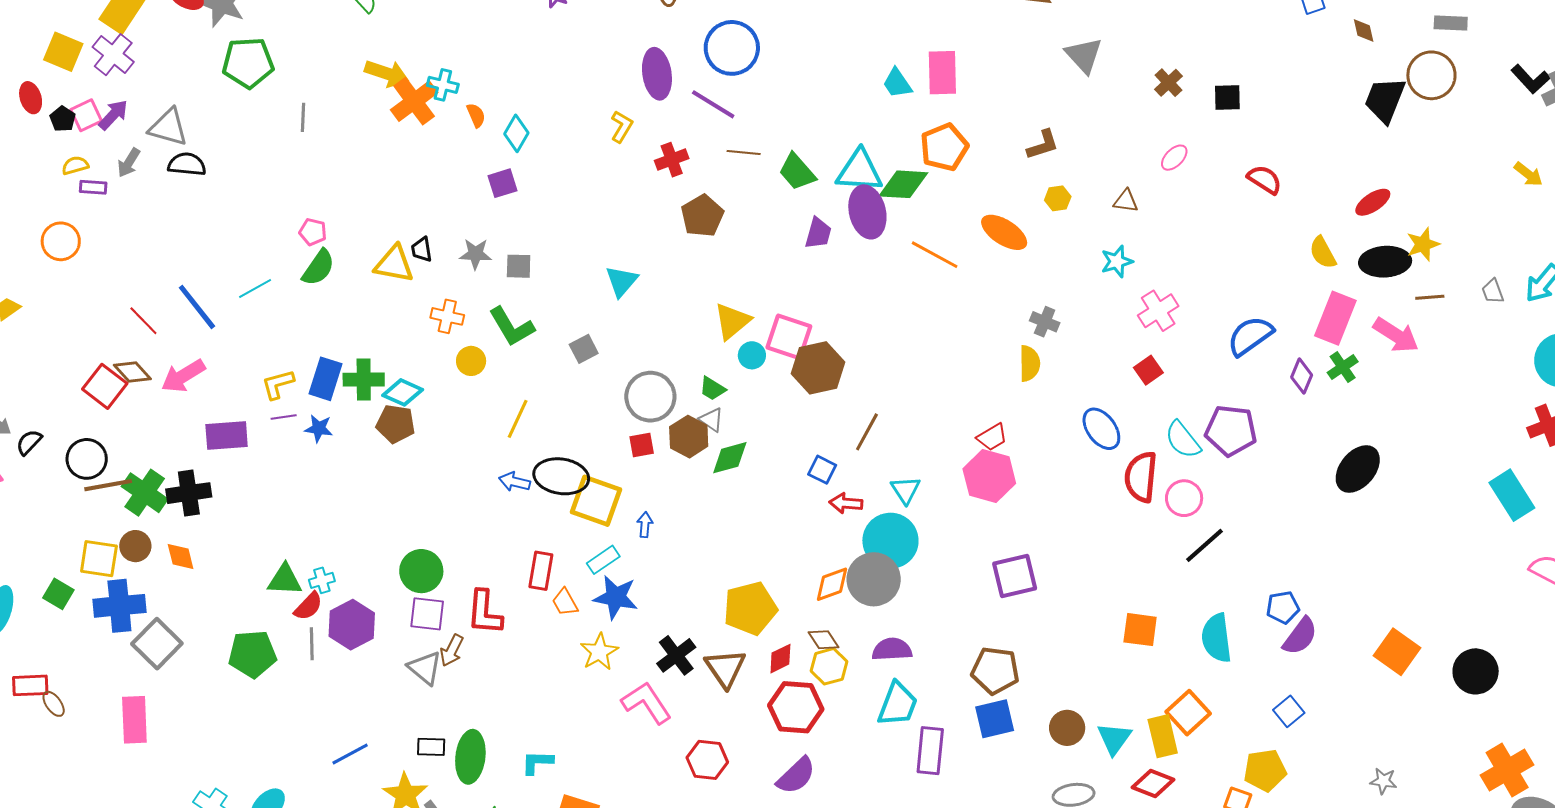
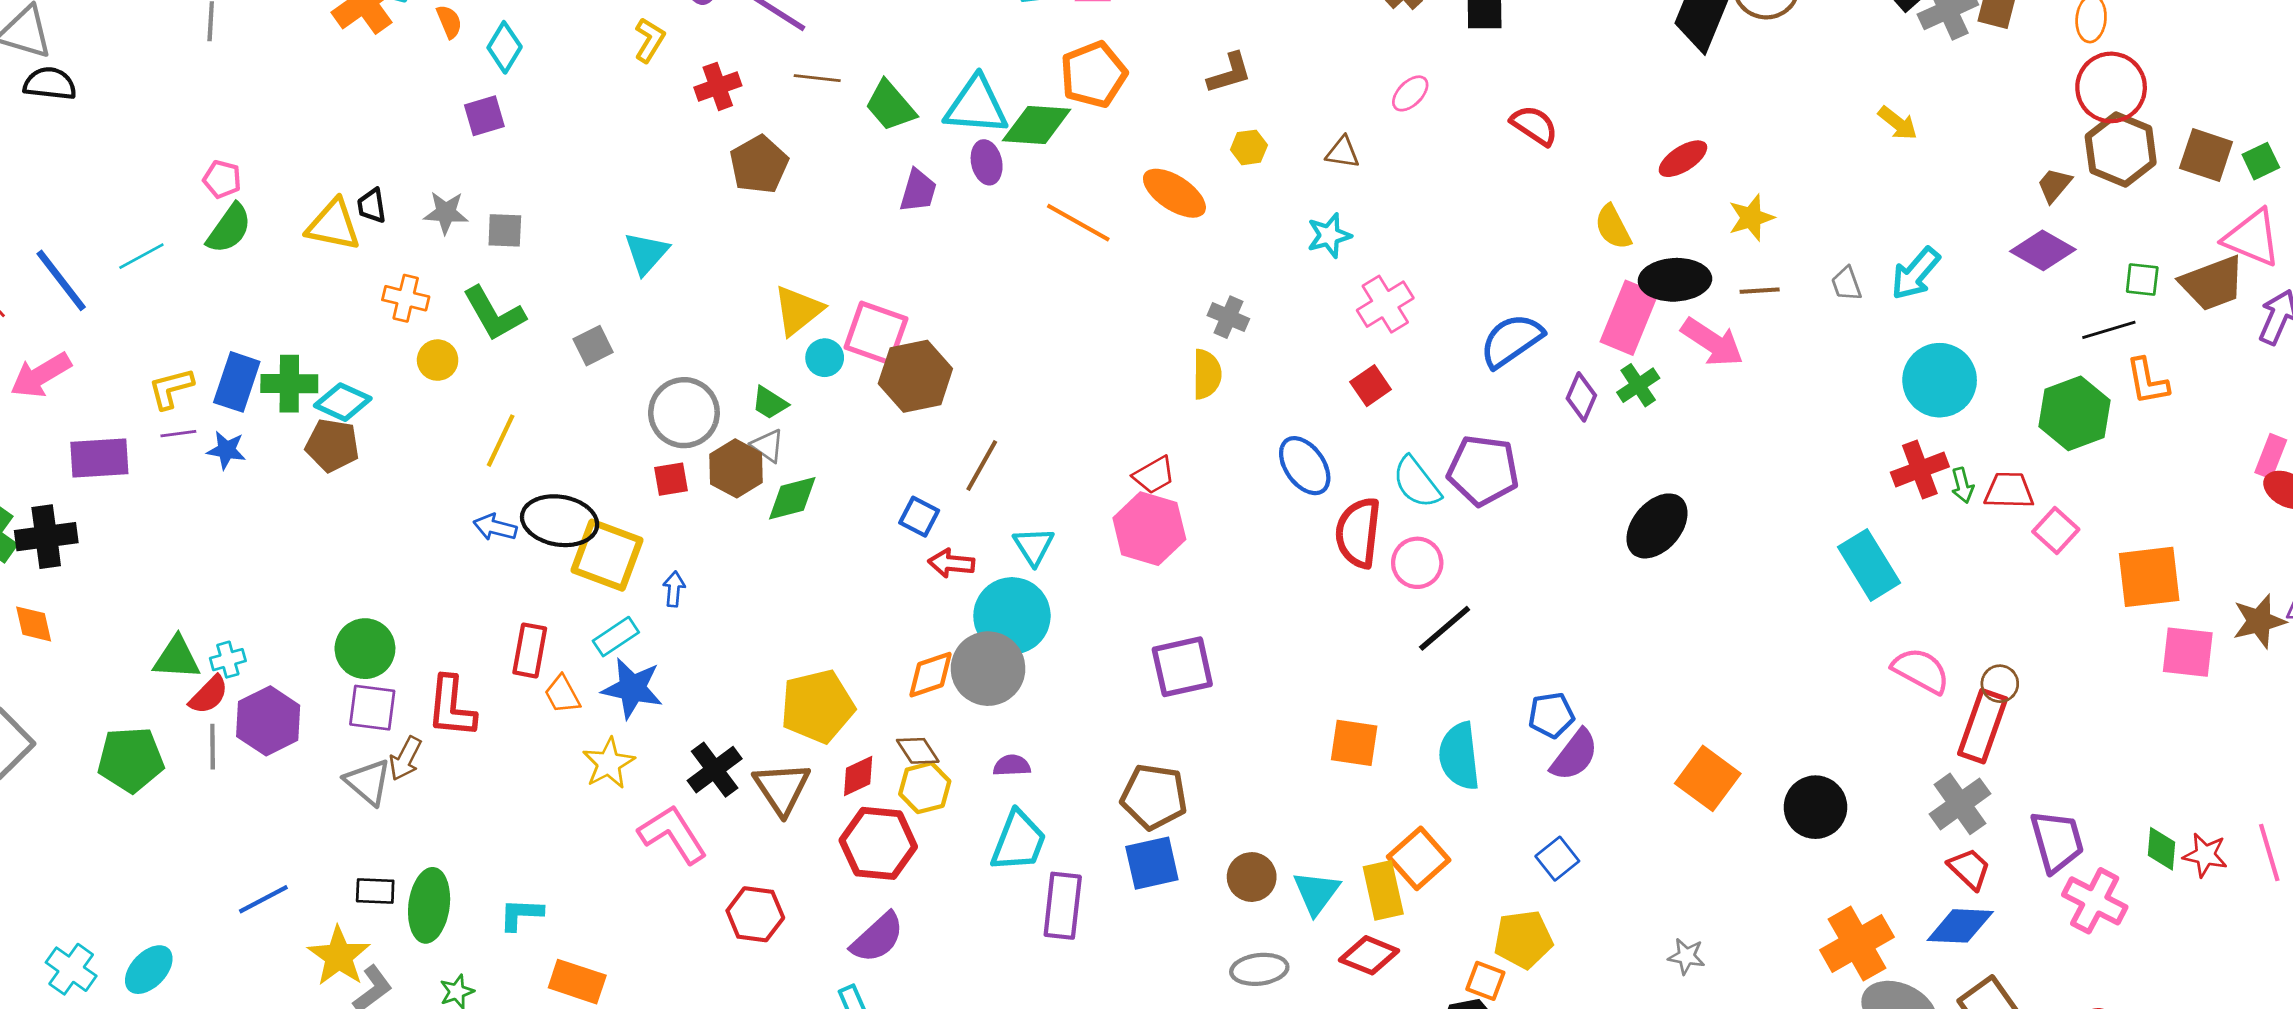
purple ellipse: (867, 212) -> (987, 162), size x0.6
black ellipse: (1385, 262) -> (1675, 280), moved
purple semicircle: (892, 649) -> (1012, 766), size x0.7

